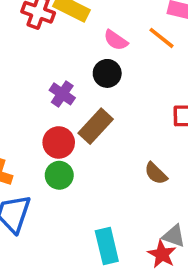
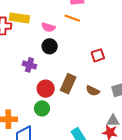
brown rectangle: (96, 126) -> (68, 84), moved
red circle: (59, 142) -> (46, 89), moved

